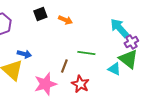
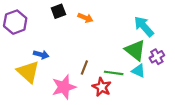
purple cross: (131, 42) -> (157, 57), moved
green line: (86, 53) -> (114, 73), moved
green triangle: (128, 59) -> (135, 50), moved

